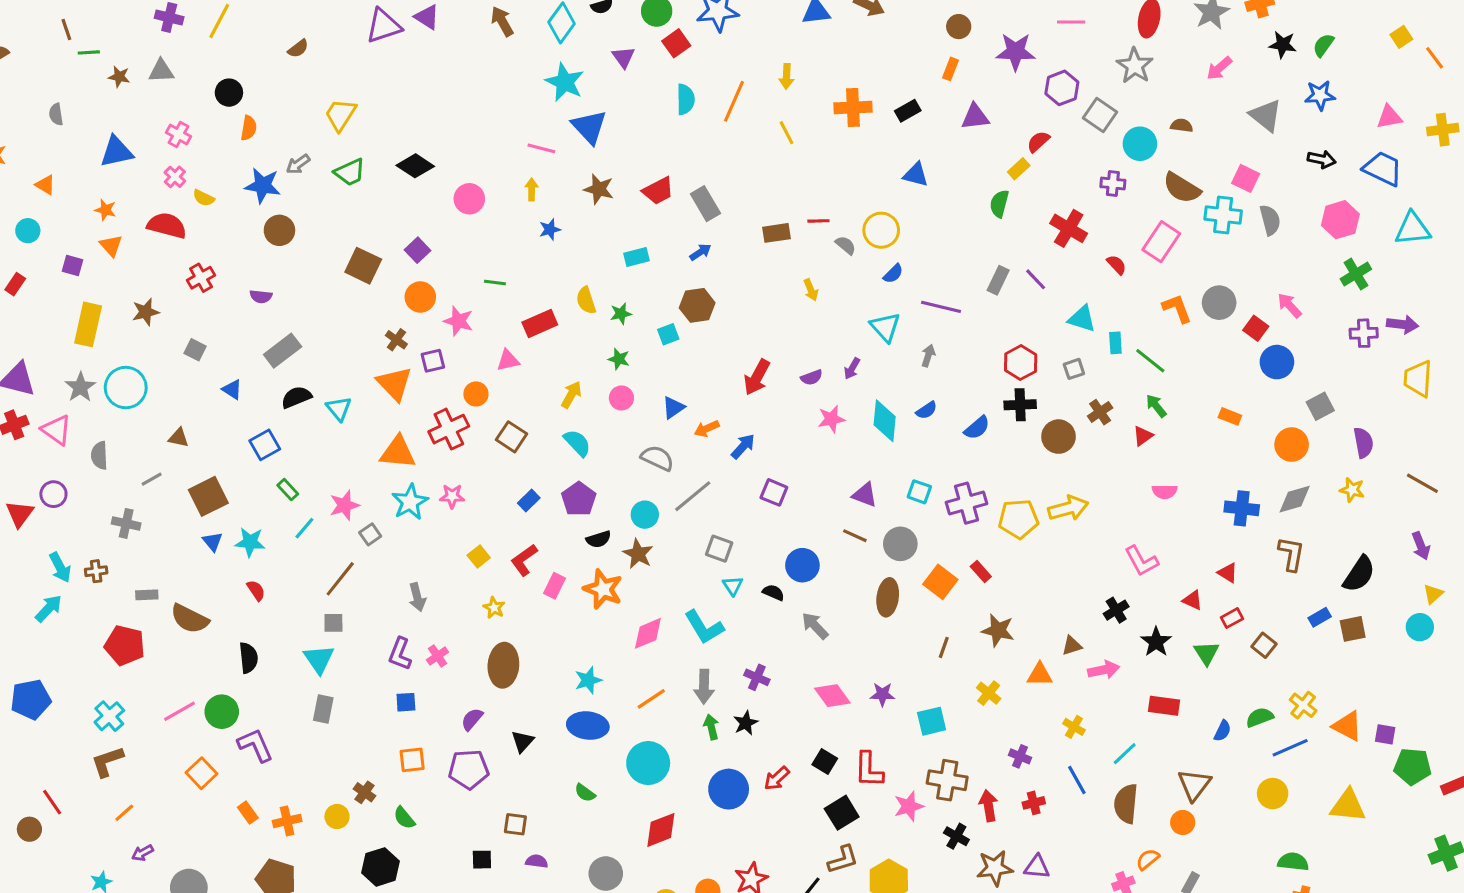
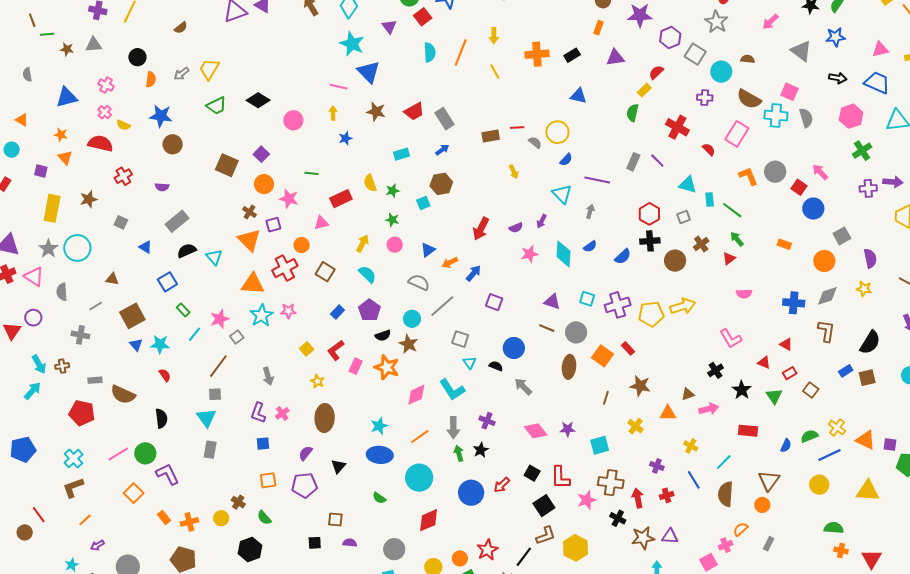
gray arrow: (298, 164) -> (181, 74), moved

